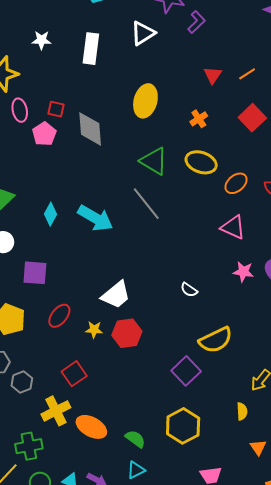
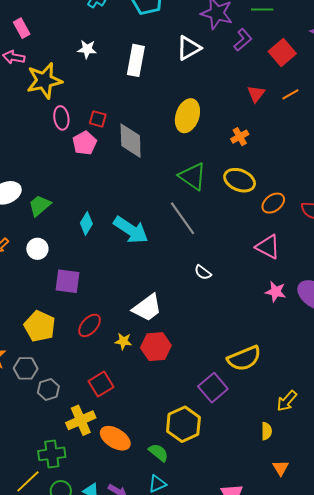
red square: (252, 118) -> (282, 52), moved
white semicircle: (189, 290) -> (203, 272), moved
yellow hexagon: (183, 426) -> (183, 424), moved

